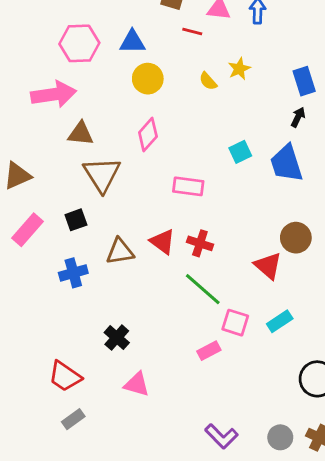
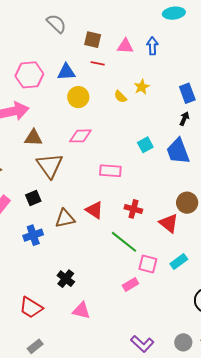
red line: (192, 31) -> (98, 63), moved
pink diamond: (148, 135) -> (80, 136), turned 50
red cross: (200, 243) -> (133, 209), moved
gray rectangle: (73, 419) -> (35, 346), moved

